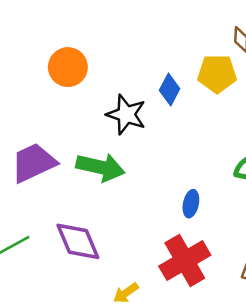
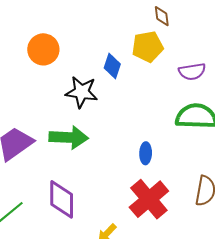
orange circle: (68, 67) -> (43, 49), moved
purple diamond: (78, 241) -> (62, 199), turned 33

